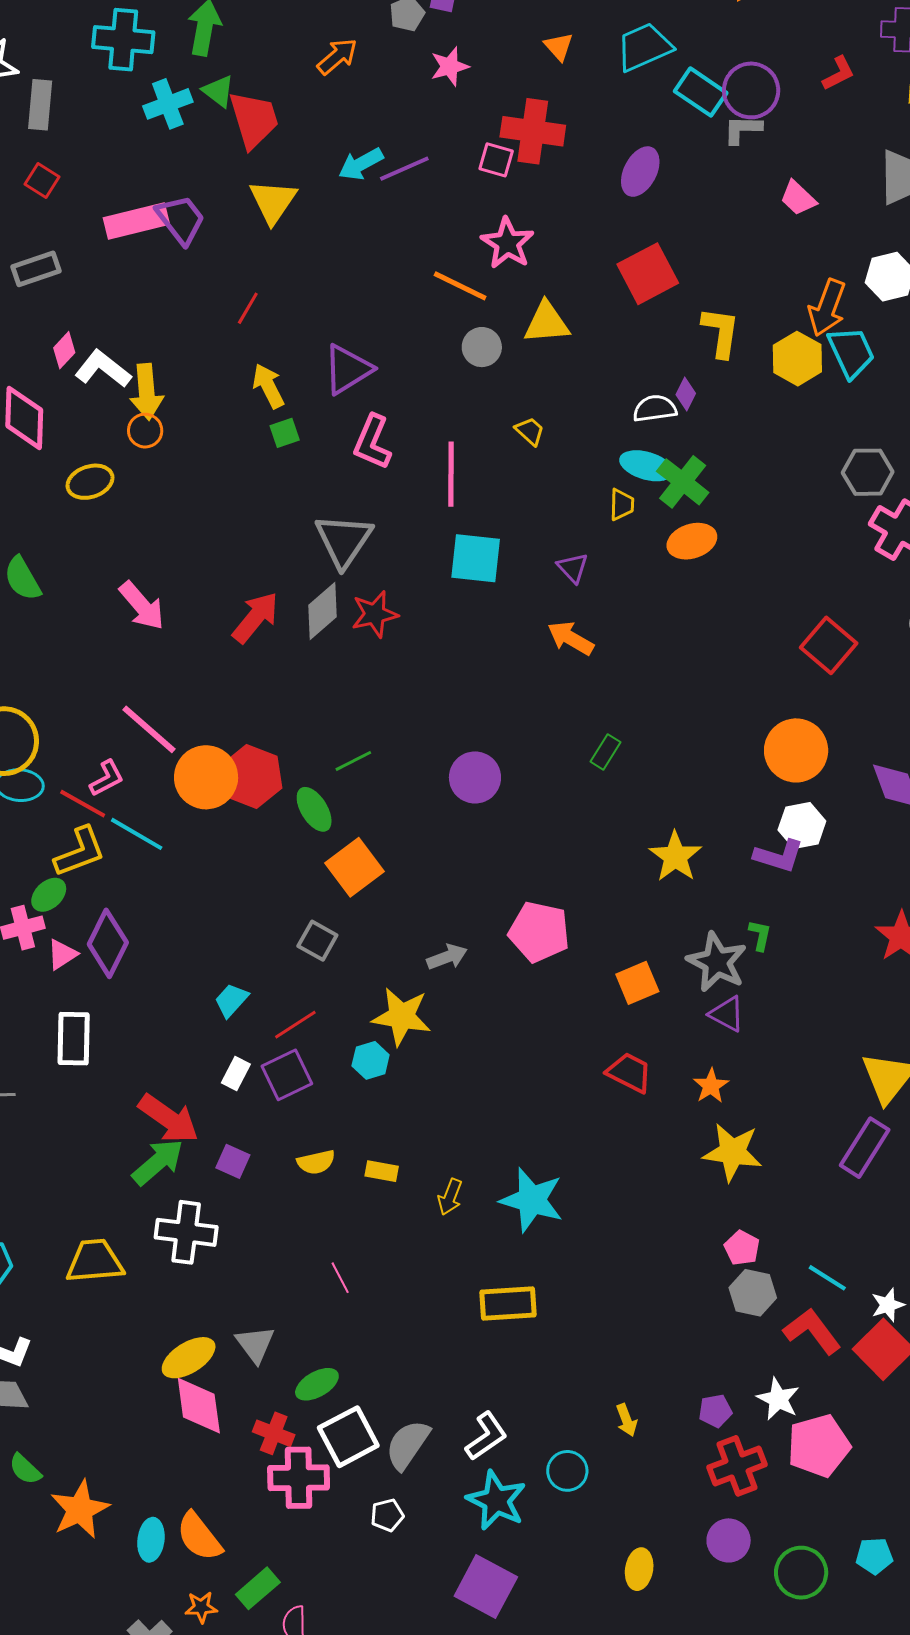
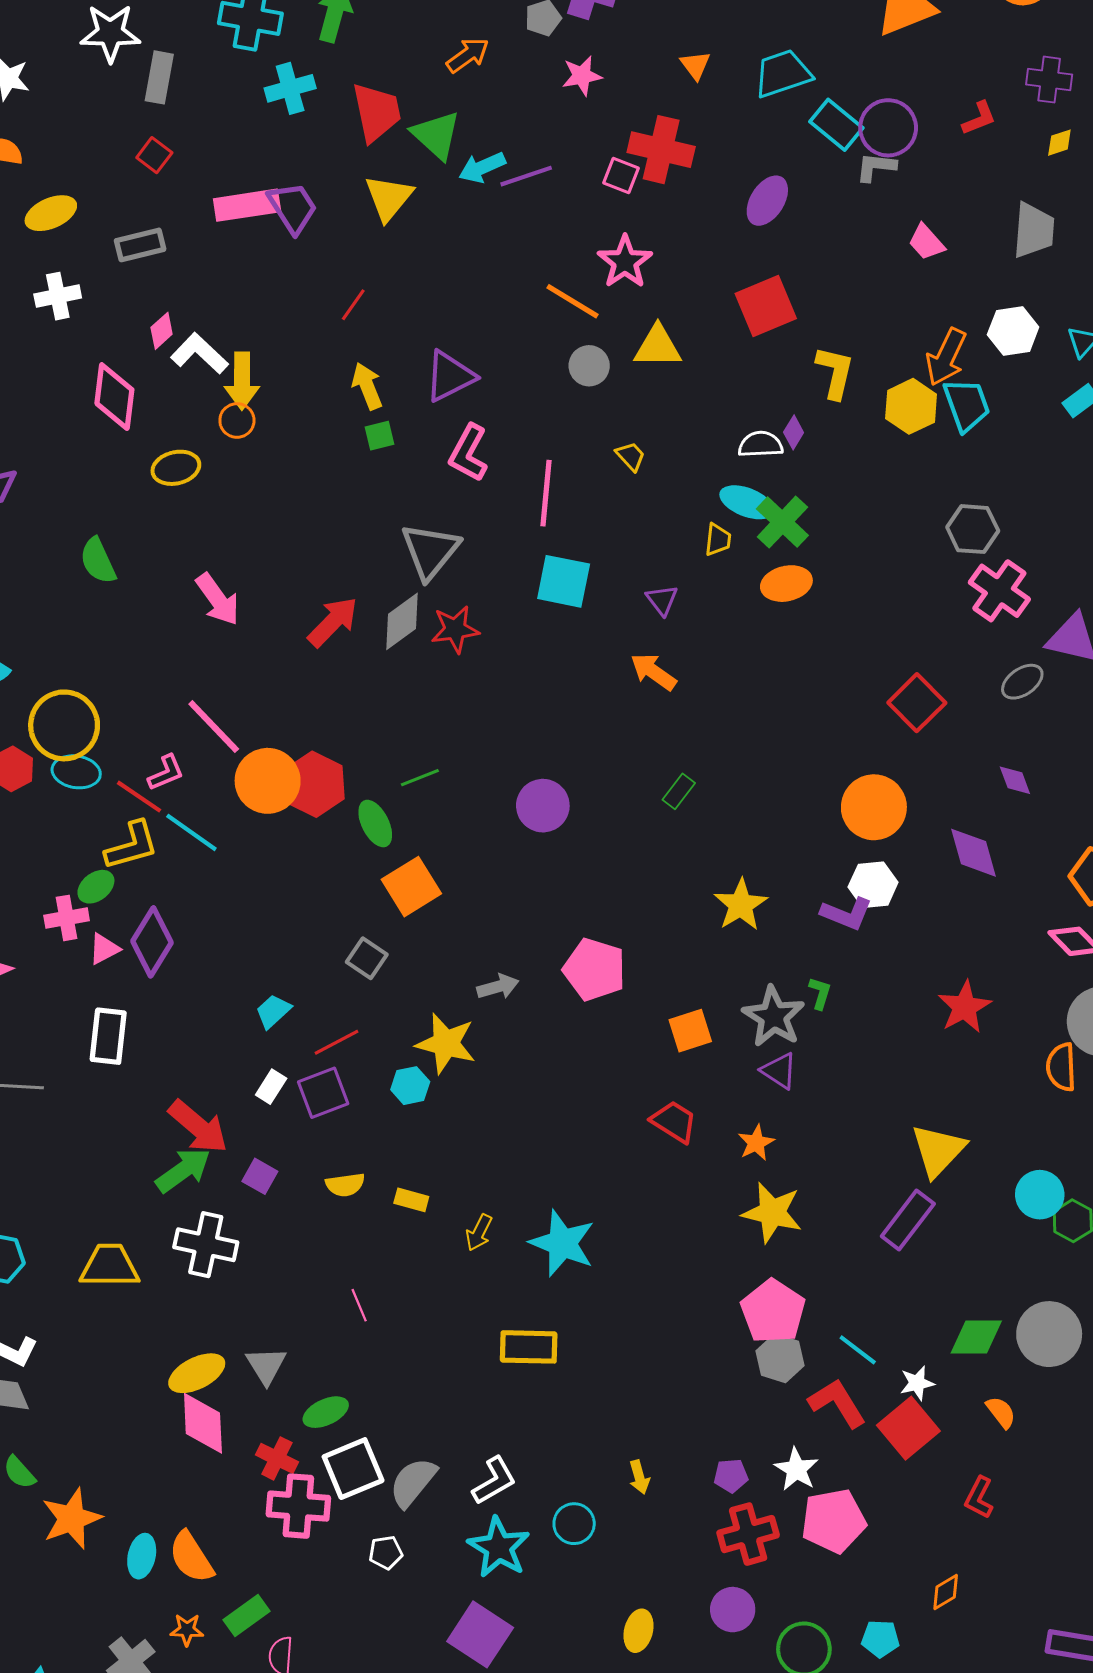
green triangle: (218, 91) -> (436, 135), moved, size x1.5
pink pentagon: (742, 1248) -> (773, 1311), size x1.8

